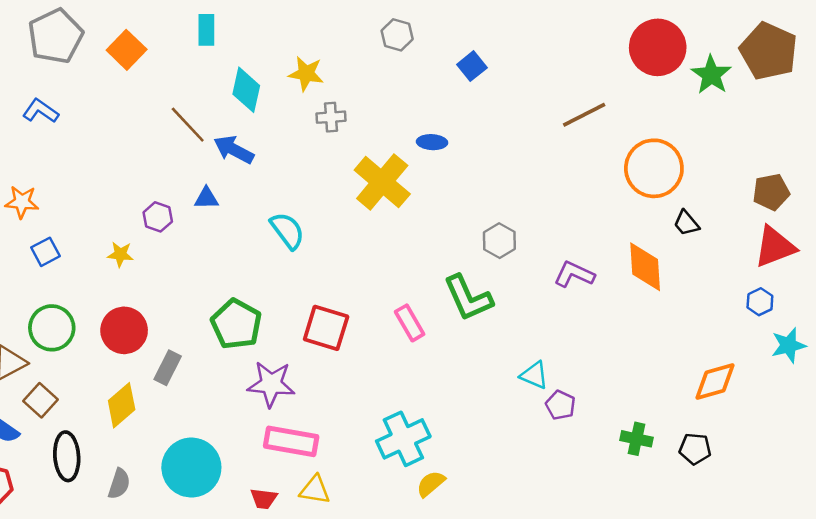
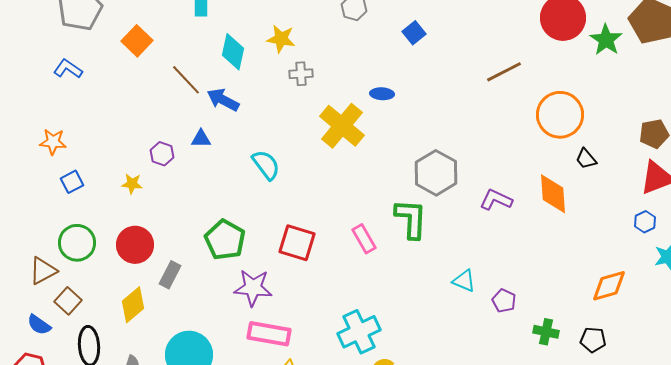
orange square: (127, 50) -> (137, 41), moved
gray hexagon: (499, 241) -> (436, 173), size x1.6
green L-shape: (468, 298) -> (411, 219), turned -153
purple pentagon: (560, 405) -> (504, 301), moved

